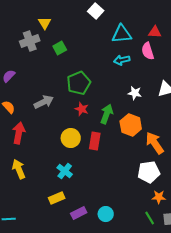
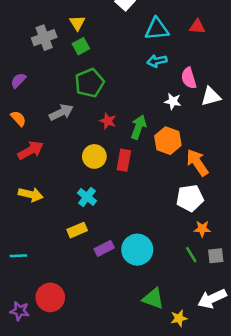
yellow triangle: (45, 23) -> (77, 23), moved
pink semicircle: (148, 51) -> (189, 78), moved
green pentagon: (79, 83) -> (89, 83), moved
red arrow: (19, 133) -> (31, 150), turned 50
yellow arrow: (19, 169) -> (31, 194), turned 126
cyan circle: (106, 214) -> (137, 250), size x1.6

